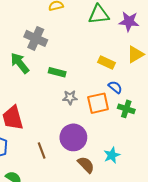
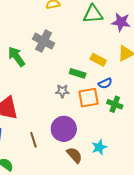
gray cross: (36, 38) -> (44, 41), moved
green rectangle: (57, 72) -> (78, 73), moved
blue semicircle: (115, 87) -> (105, 83), turned 112

